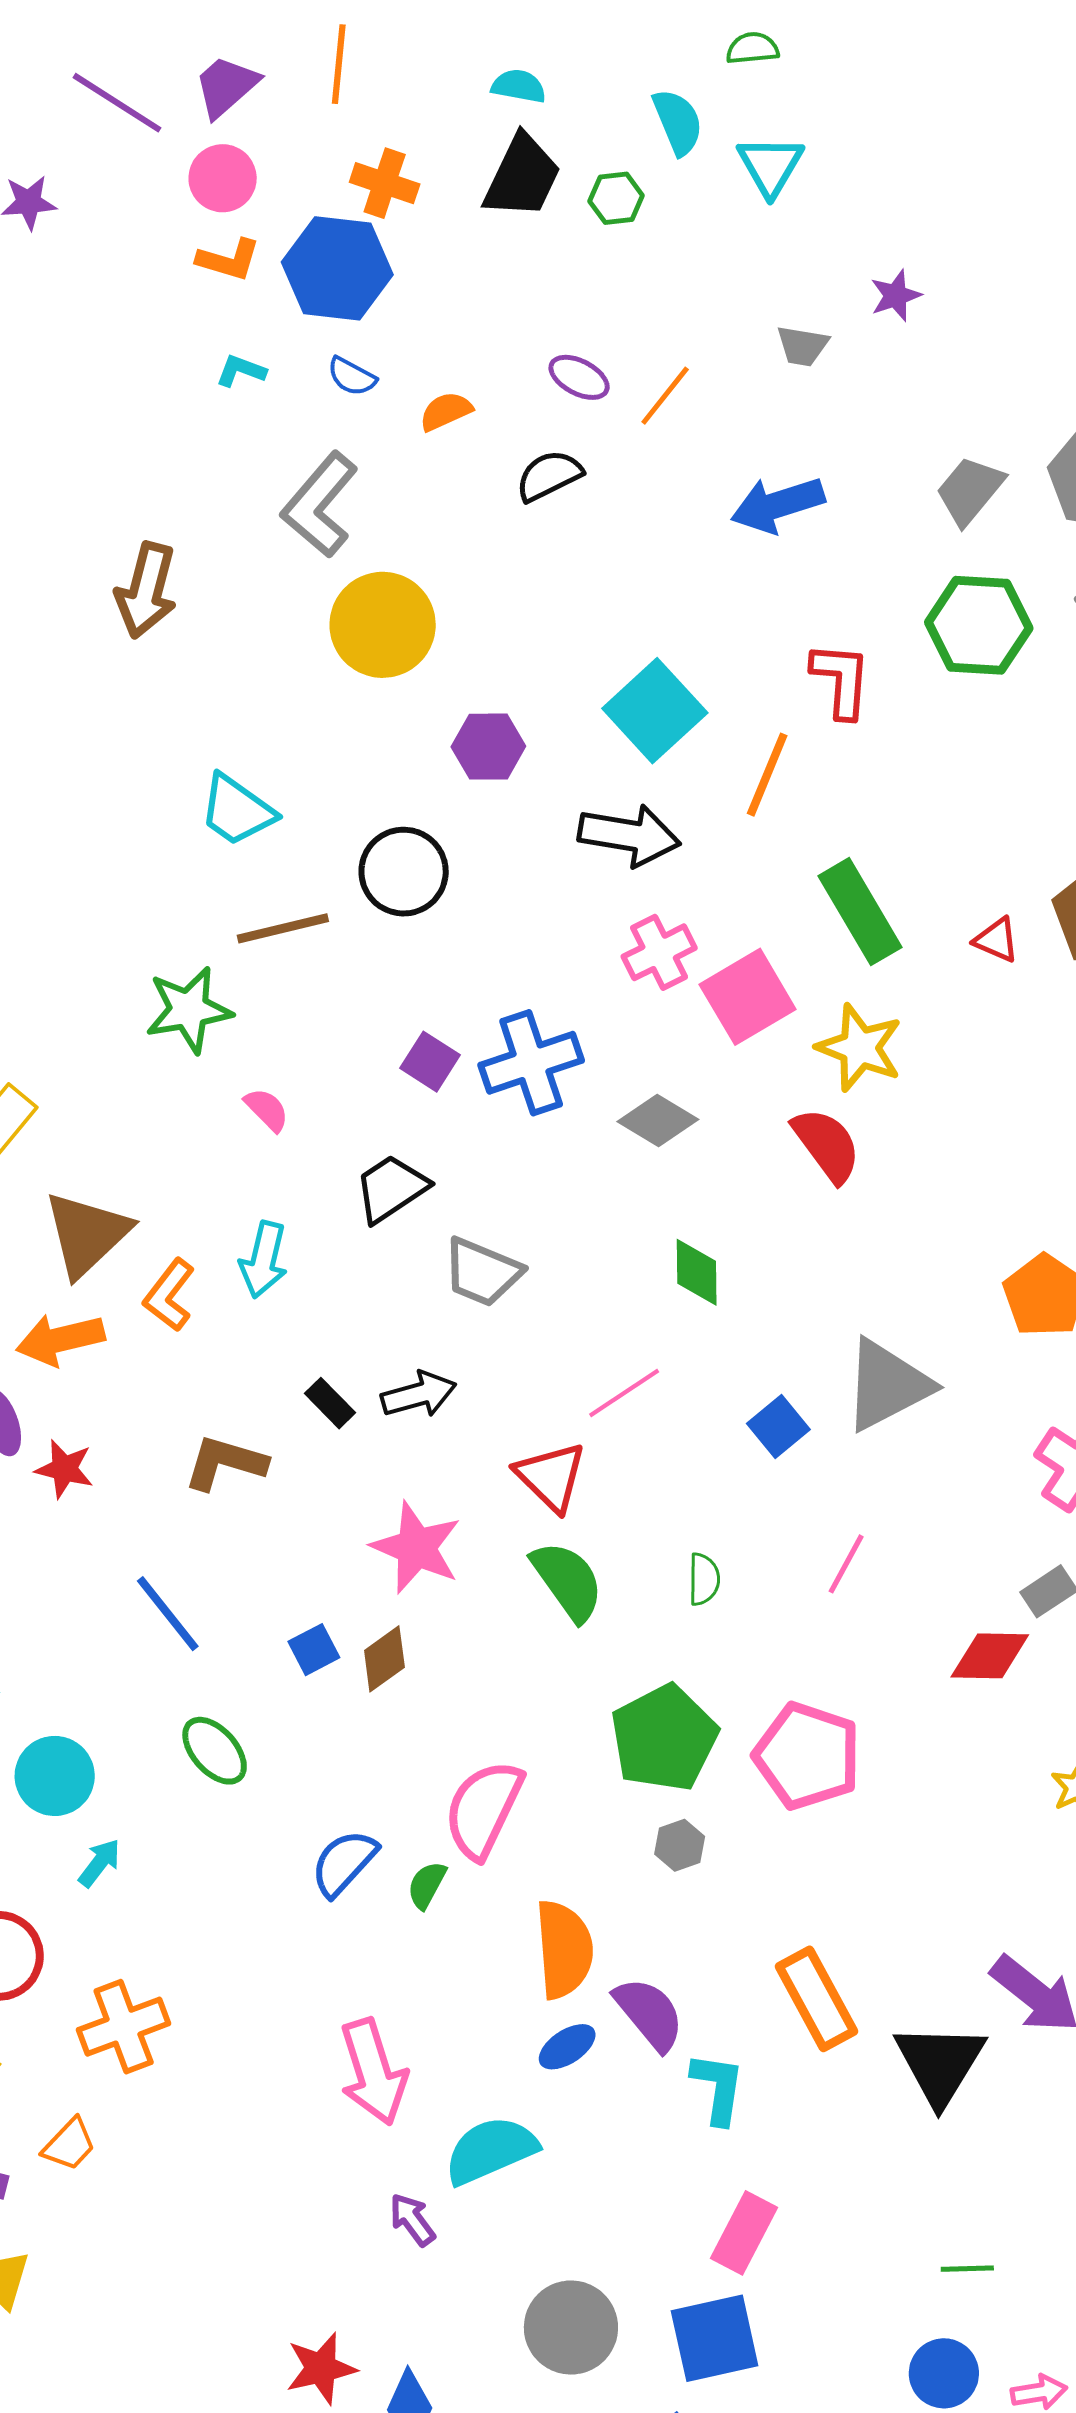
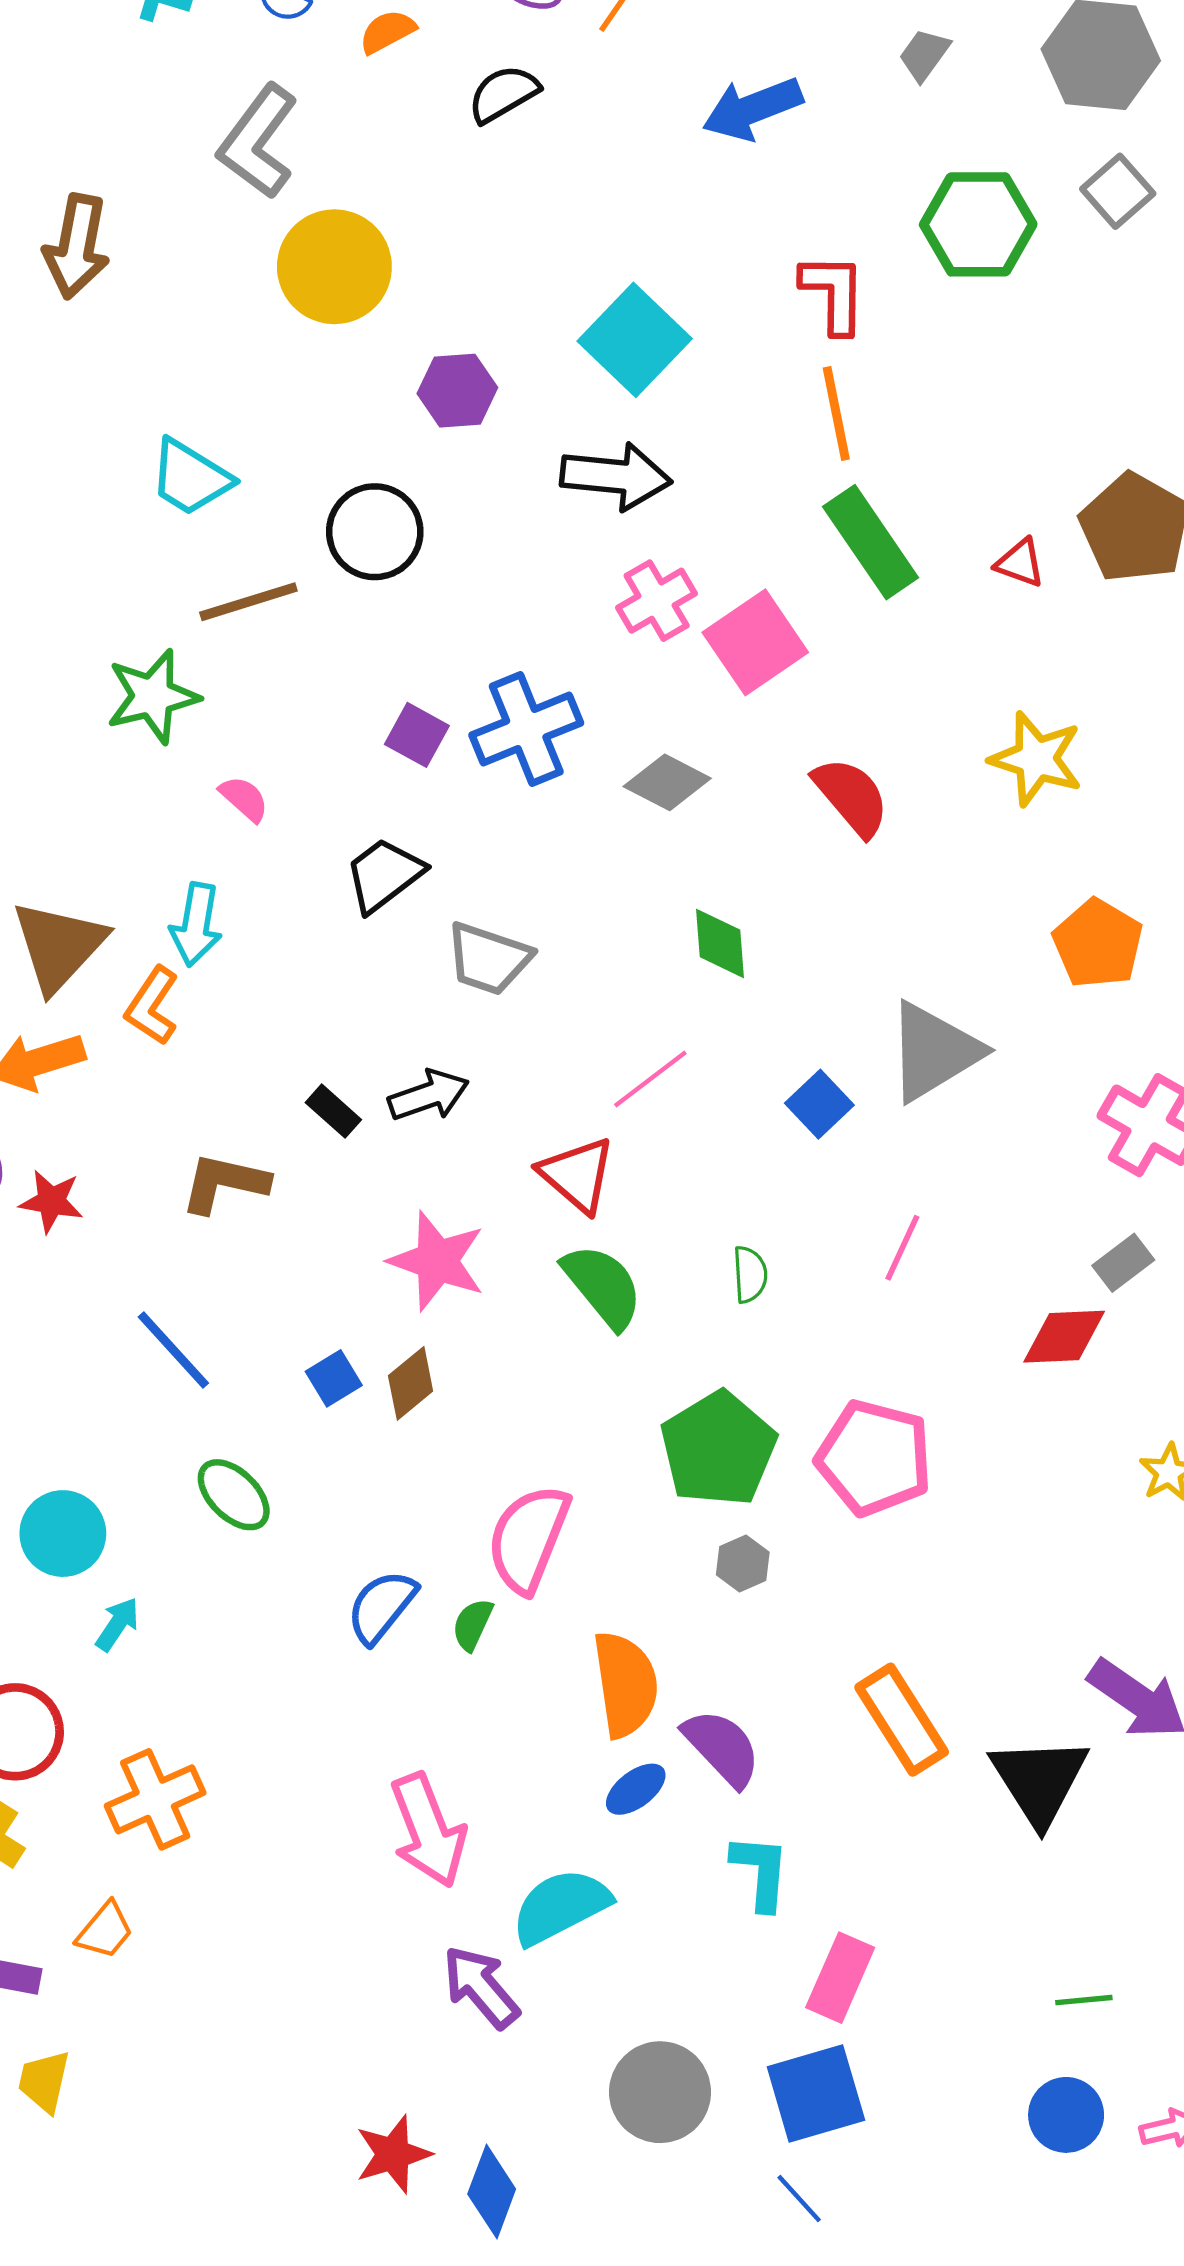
gray trapezoid: (970, 490) -> (924, 55), moved, size x0.7
orange line: (767, 775) -> (836, 413), moved, turned -30
yellow star: (860, 1048) -> (1036, 759), moved
cyan arrow: (264, 1260) -> (196, 924), moved
cyan L-shape: (718, 2088) -> (761, 1872), moved
purple arrow: (412, 2220) -> (481, 1987), size x1.5

